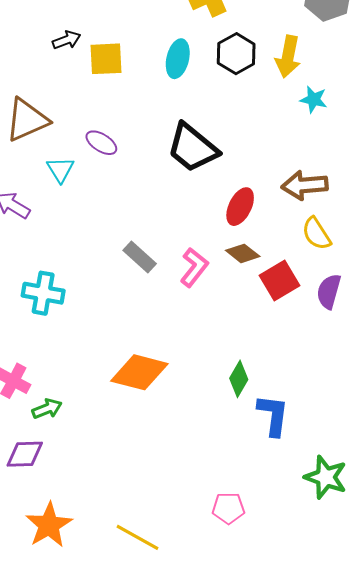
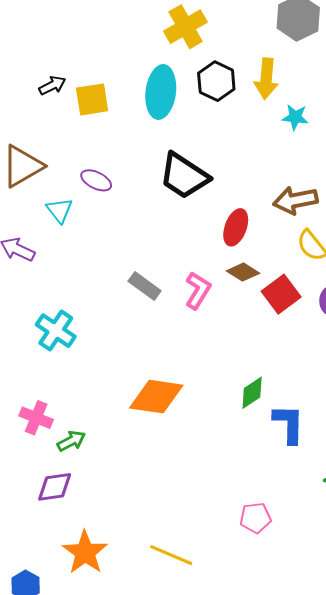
cyan ellipse: (178, 59) -> (161, 92), size x1.4
cyan cross: (43, 293) -> (56, 331), turned 30
green diamond: (239, 379) -> (252, 393), turned 32

